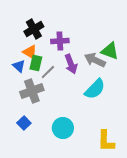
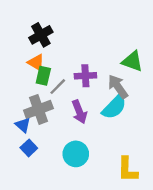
purple cross: (60, 41) -> (85, 76), moved
gray arrow: (95, 60) -> (118, 87), moved, turned 30
purple arrow: (71, 64) -> (79, 112), moved
blue triangle: (19, 66) -> (23, 125), moved

